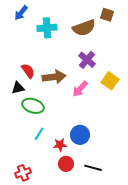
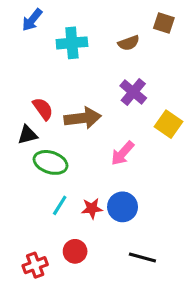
brown semicircle: (84, 28) -> (129, 43), size x0.6
pink arrow: (80, 89) -> (123, 153), moved
red star: (60, 145) -> (92, 208), moved
red circle: (66, 164) -> (75, 251), moved

